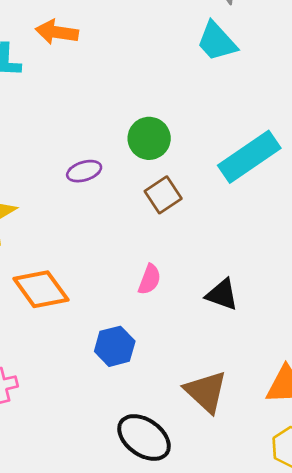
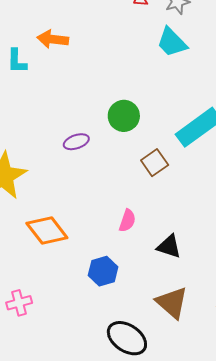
brown square: (163, 195) -> (155, 163), moved
black triangle: (222, 295) -> (169, 246), moved

